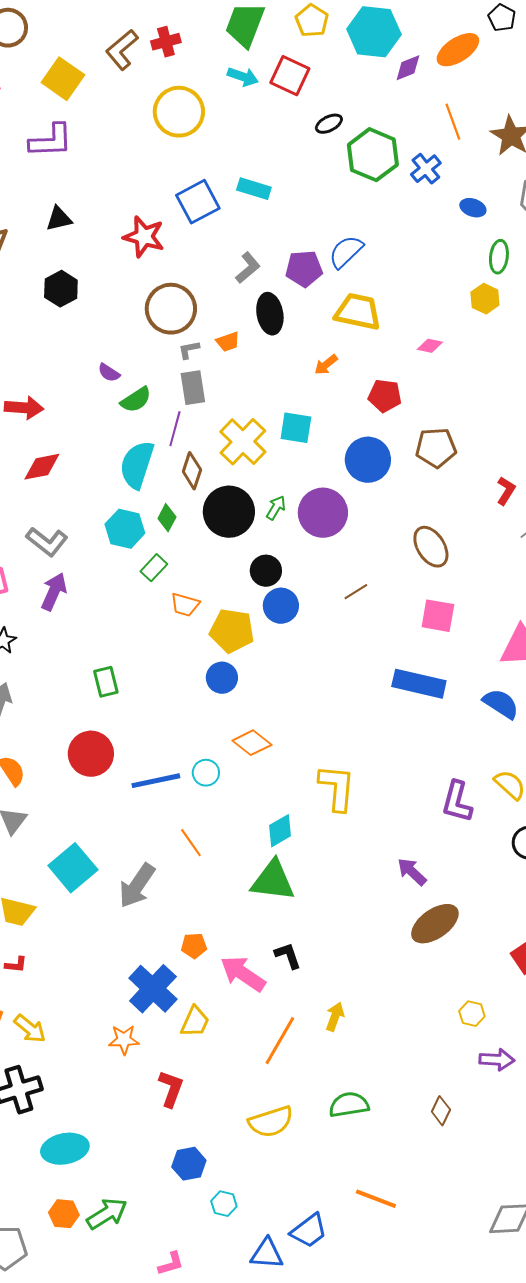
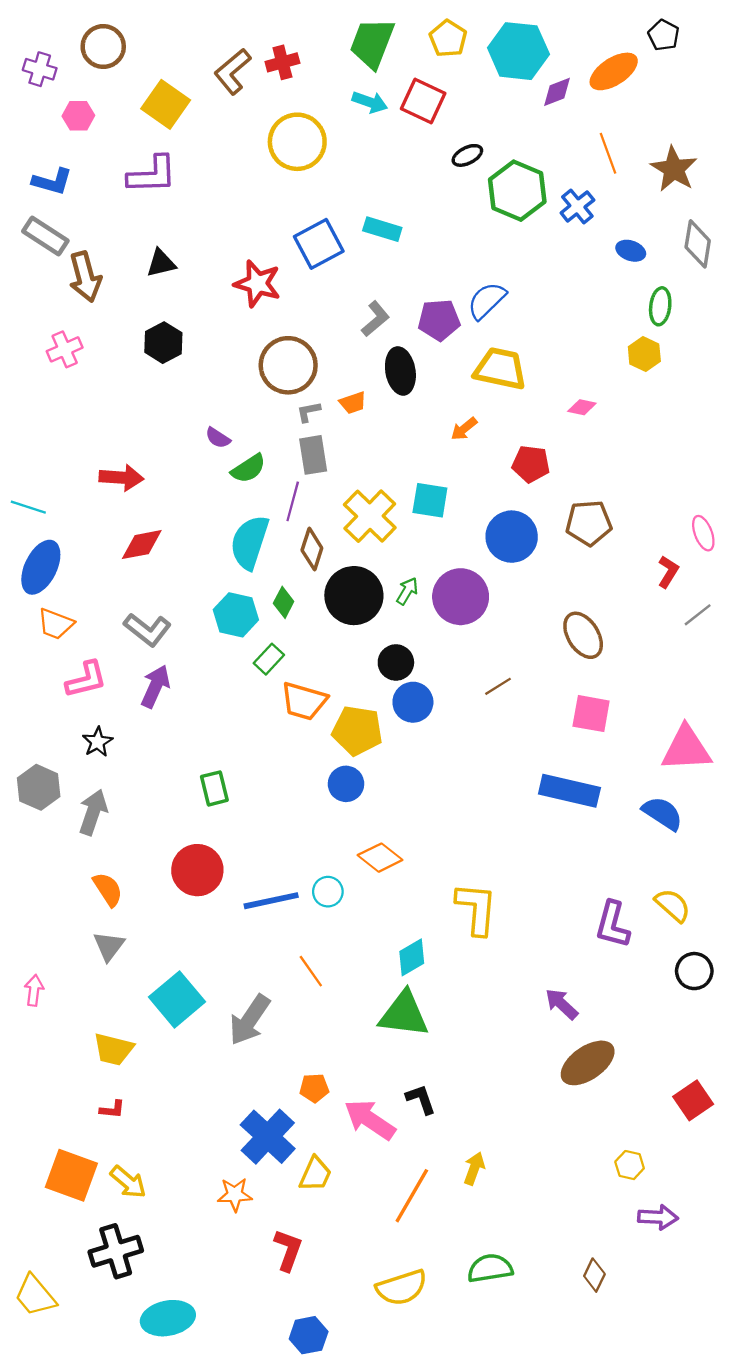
orange trapezoid: (185, 605) -> (304, 701), size x1.4

